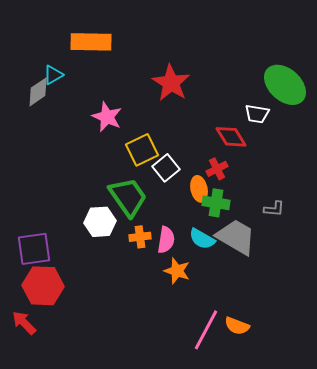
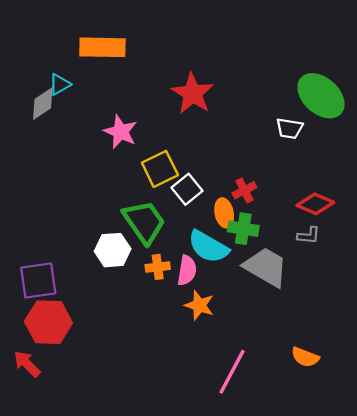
red diamond: (231, 137) -> (315, 204), moved, turned -36
cyan semicircle: (202, 239) -> (208, 247), moved, size x1.4
orange semicircle: (237, 326) -> (305, 357), moved

